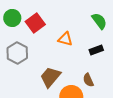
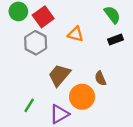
black rectangle: (96, 50) -> (116, 40), moved
gray hexagon: (17, 53) -> (36, 43), moved

